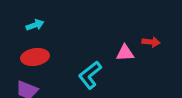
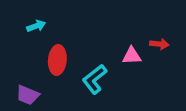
red ellipse: (35, 57) -> (57, 60), moved, turned -76

